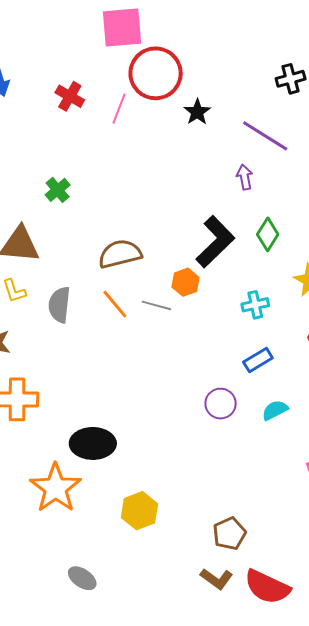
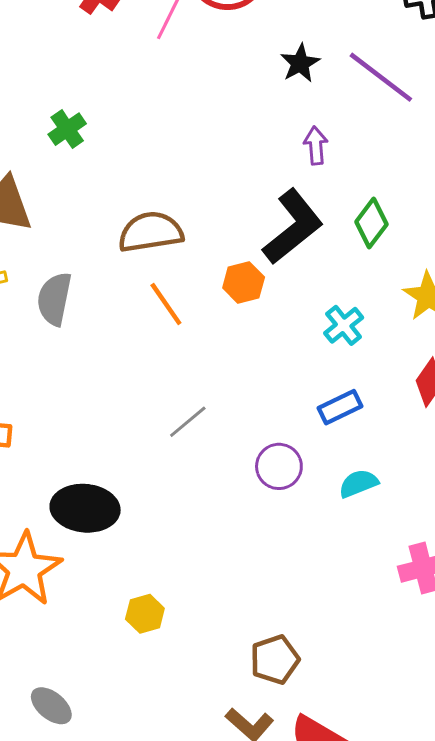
black star: (197, 112) -> (300, 63), moved
purple arrow: (245, 177) -> (316, 146), moved
orange line: (115, 304) -> (166, 304), moved
gray line: (156, 305) -> (188, 422), moved, turned -60
cyan cross: (255, 305) -> (344, 325), turned -32
yellow hexagon: (139, 511) -> (145, 614), size x0.7

